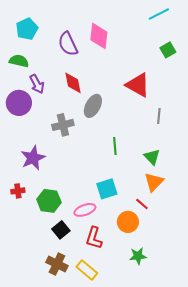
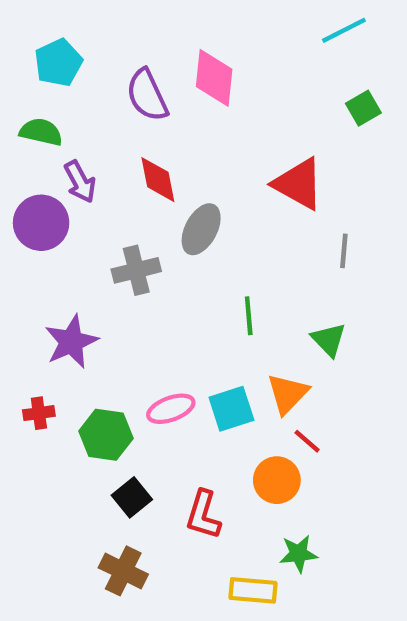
orange triangle: (154, 182) -> (288, 394), moved
pink ellipse: (85, 210) -> (171, 409), moved
yellow rectangle: (87, 270) -> (253, 590), moved, turned -35

